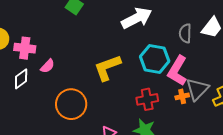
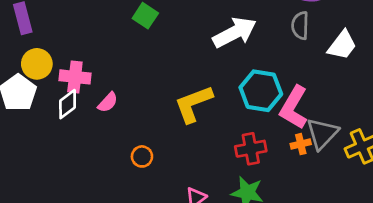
gray semicircle: (185, 33) -> (300, 25), moved
white diamond: (21, 79) -> (68, 104), moved
orange circle: (71, 104) -> (142, 156), size x0.5

